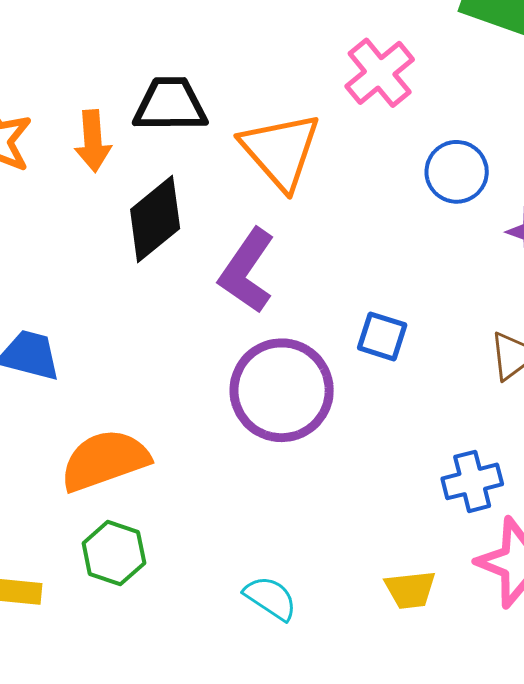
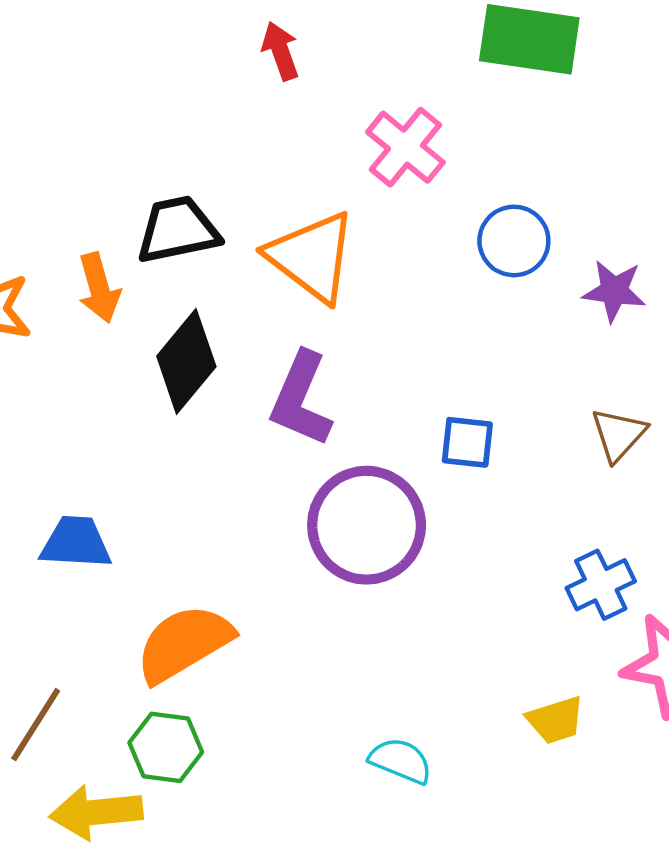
green hexagon: (114, 553) -> (166, 747), moved

